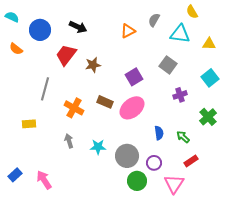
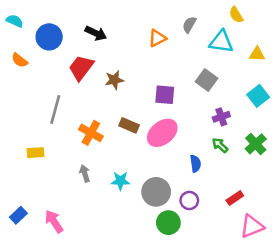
purple square: (134, 77) -> (165, 95), turned 36
green arrow: (183, 137) -> (220, 145), moved
pink triangle: (174, 184) -> (252, 226), moved, turned 35

